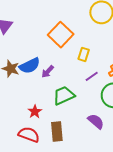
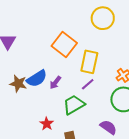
yellow rectangle: (84, 54) -> (89, 62), size x1.6
purple line: (92, 76) -> (88, 84), moved

